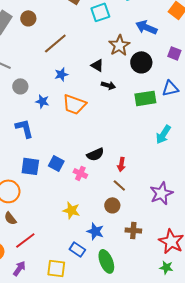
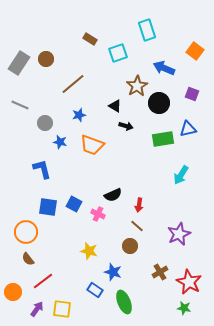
gray circle: (20, 86) -> (45, 123), moved
brown cross: (133, 230) -> (160, 272), moved, turned -35
yellow square: (56, 268) -> (62, 309), moved

